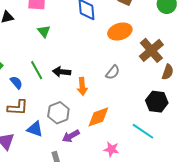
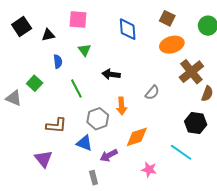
orange ellipse: (120, 32) -> (172, 45), moved
black arrow: (62, 72) -> (111, 74), moved
blue semicircle: (16, 82) -> (58, 61), moved, turned 32
gray hexagon: (58, 113) -> (98, 119), moved
blue triangle: (35, 129) -> (84, 143), moved

